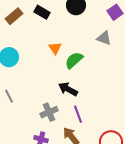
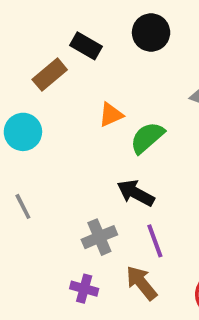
brown rectangle: (14, 16) -> (50, 75), moved
orange triangle: (55, 48) -> (111, 115), turned 40

